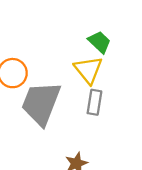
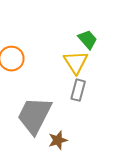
gray trapezoid: (41, 103) -> (34, 115), moved

